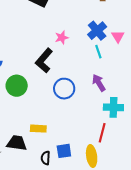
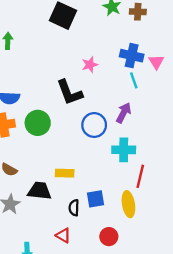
blue cross: (97, 31) -> (132, 56), turned -36
black L-shape: (44, 61) -> (70, 92), turned -60
purple arrow: (99, 83) -> (124, 113), moved, turned 60
cyan cross: (113, 107) -> (124, 150), moved

